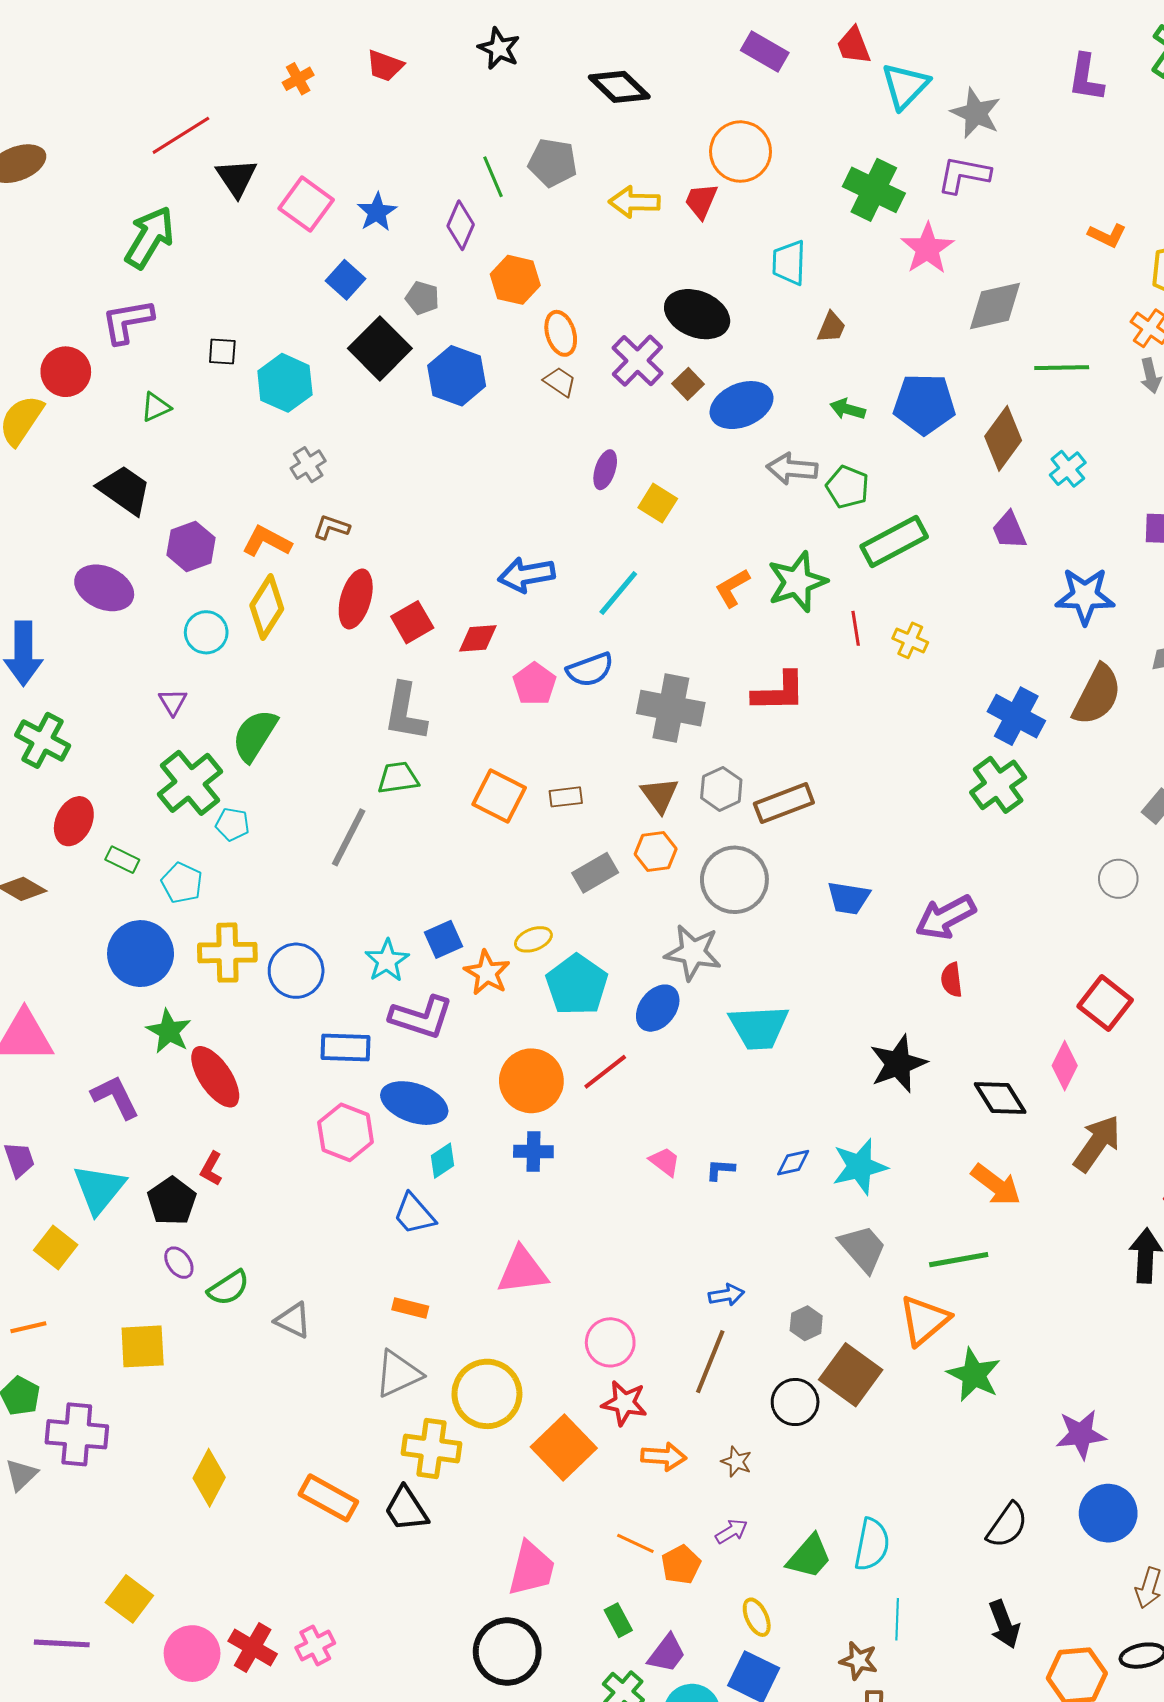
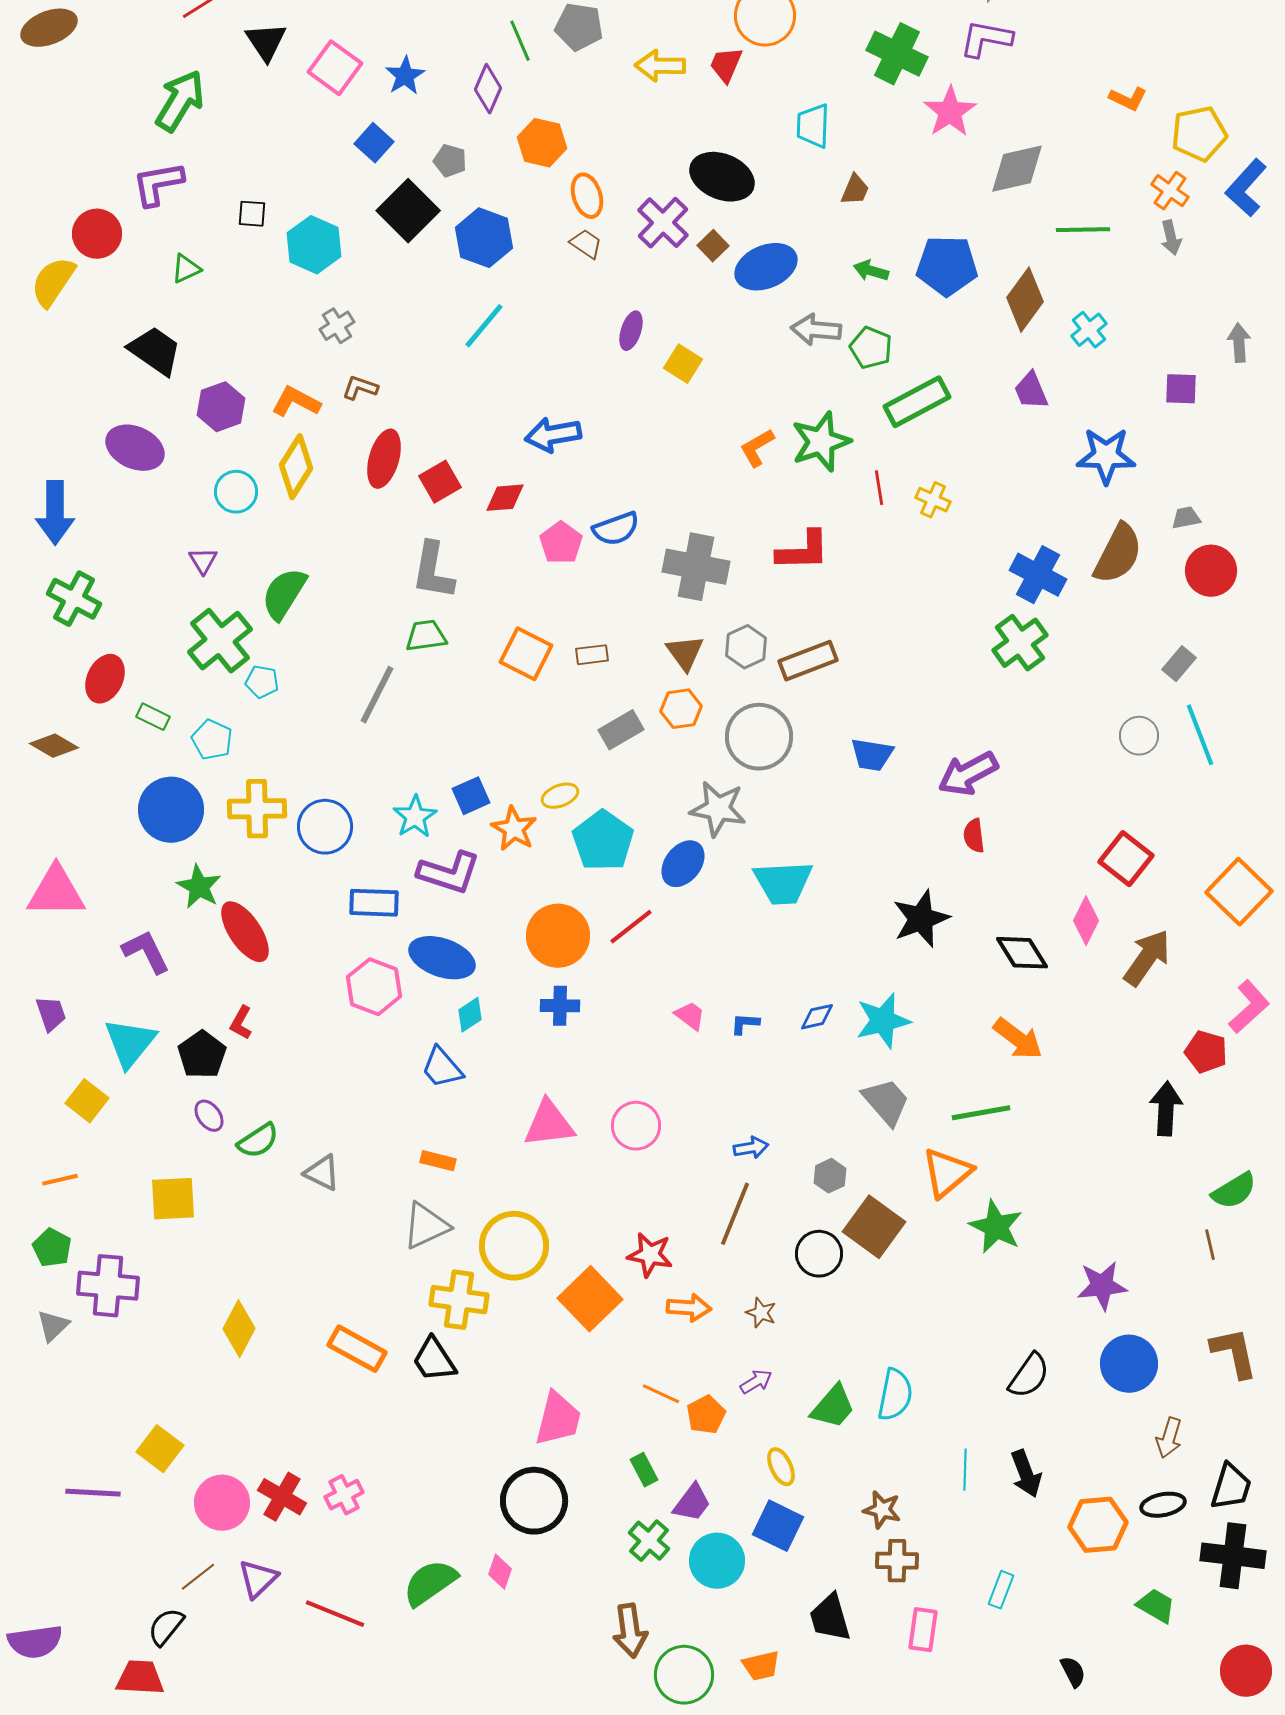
cyan line: (618, 593) -> (484, 326), moved
brown arrow: (1097, 1143) -> (1147, 958), moved
pink circle: (610, 1342) -> (636, 1126), moved
cyan line: (897, 1619) -> (965, 1470), moved

